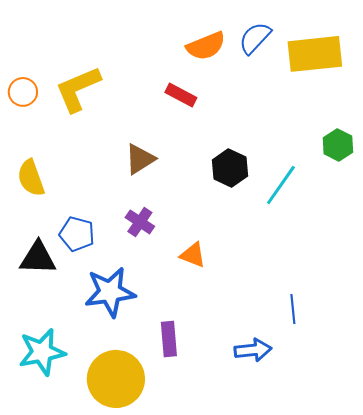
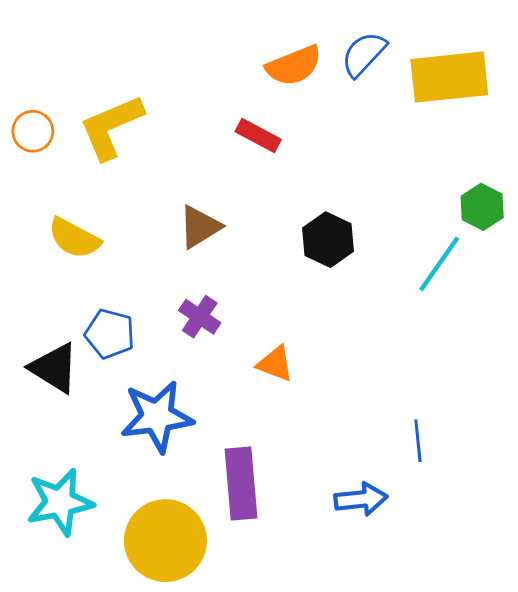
yellow semicircle: (31, 178) -> (74, 238), moved, turned -42
cyan line: (281, 185) -> (439, 264), moved
black triangle: (38, 258) -> (54, 368), turned 30
purple rectangle: (169, 339) -> (241, 484), size x1.4

